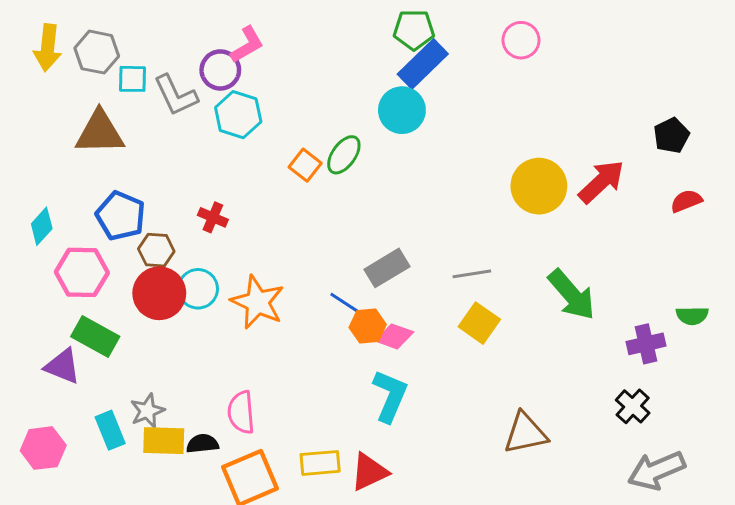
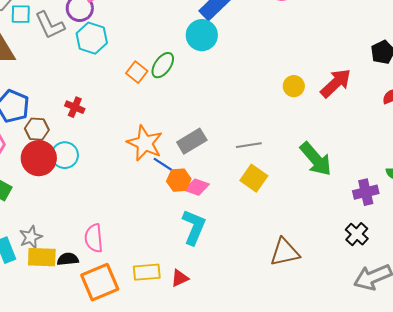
yellow circle: (539, 186) -> (294, 86), size x0.6
orange star: (258, 302) -> (145, 143), moved
red triangle: (369, 472) -> (180, 278), size x0.7

